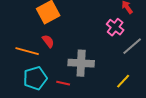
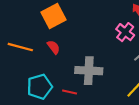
orange line: (27, 51) -> (20, 47), moved

